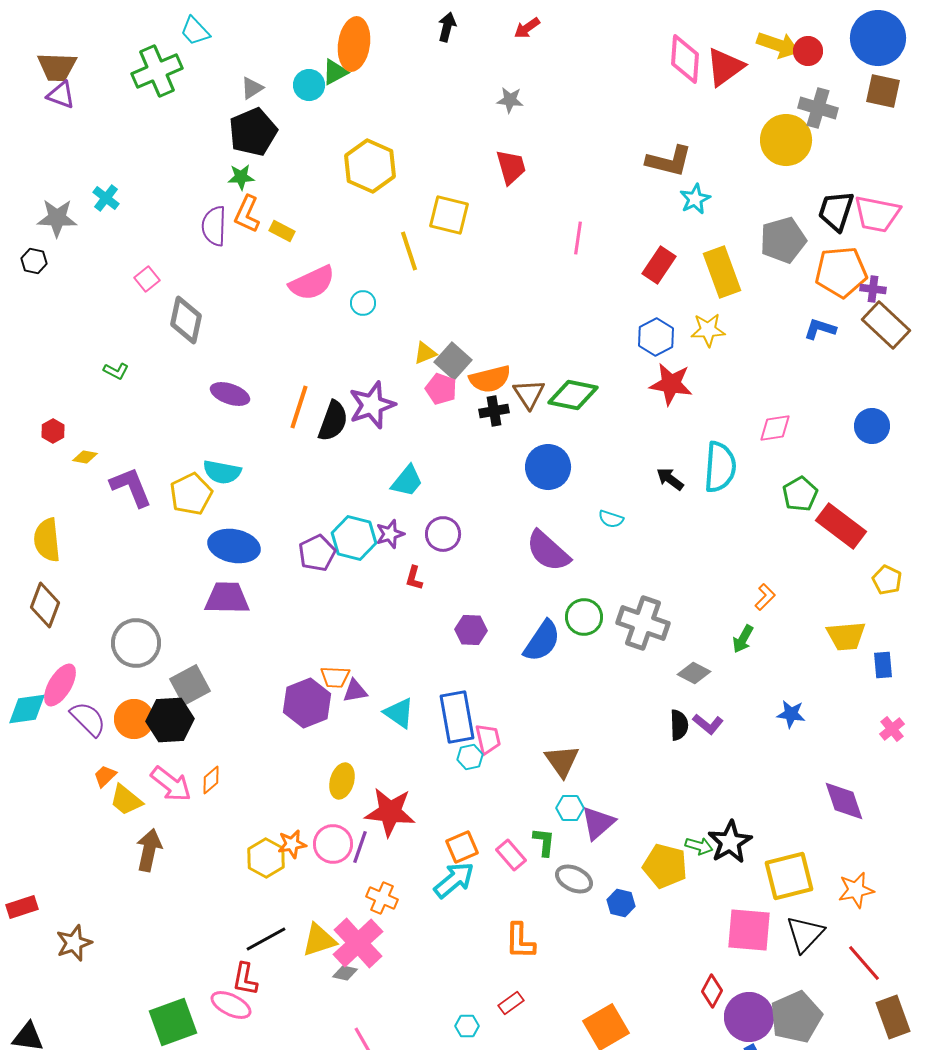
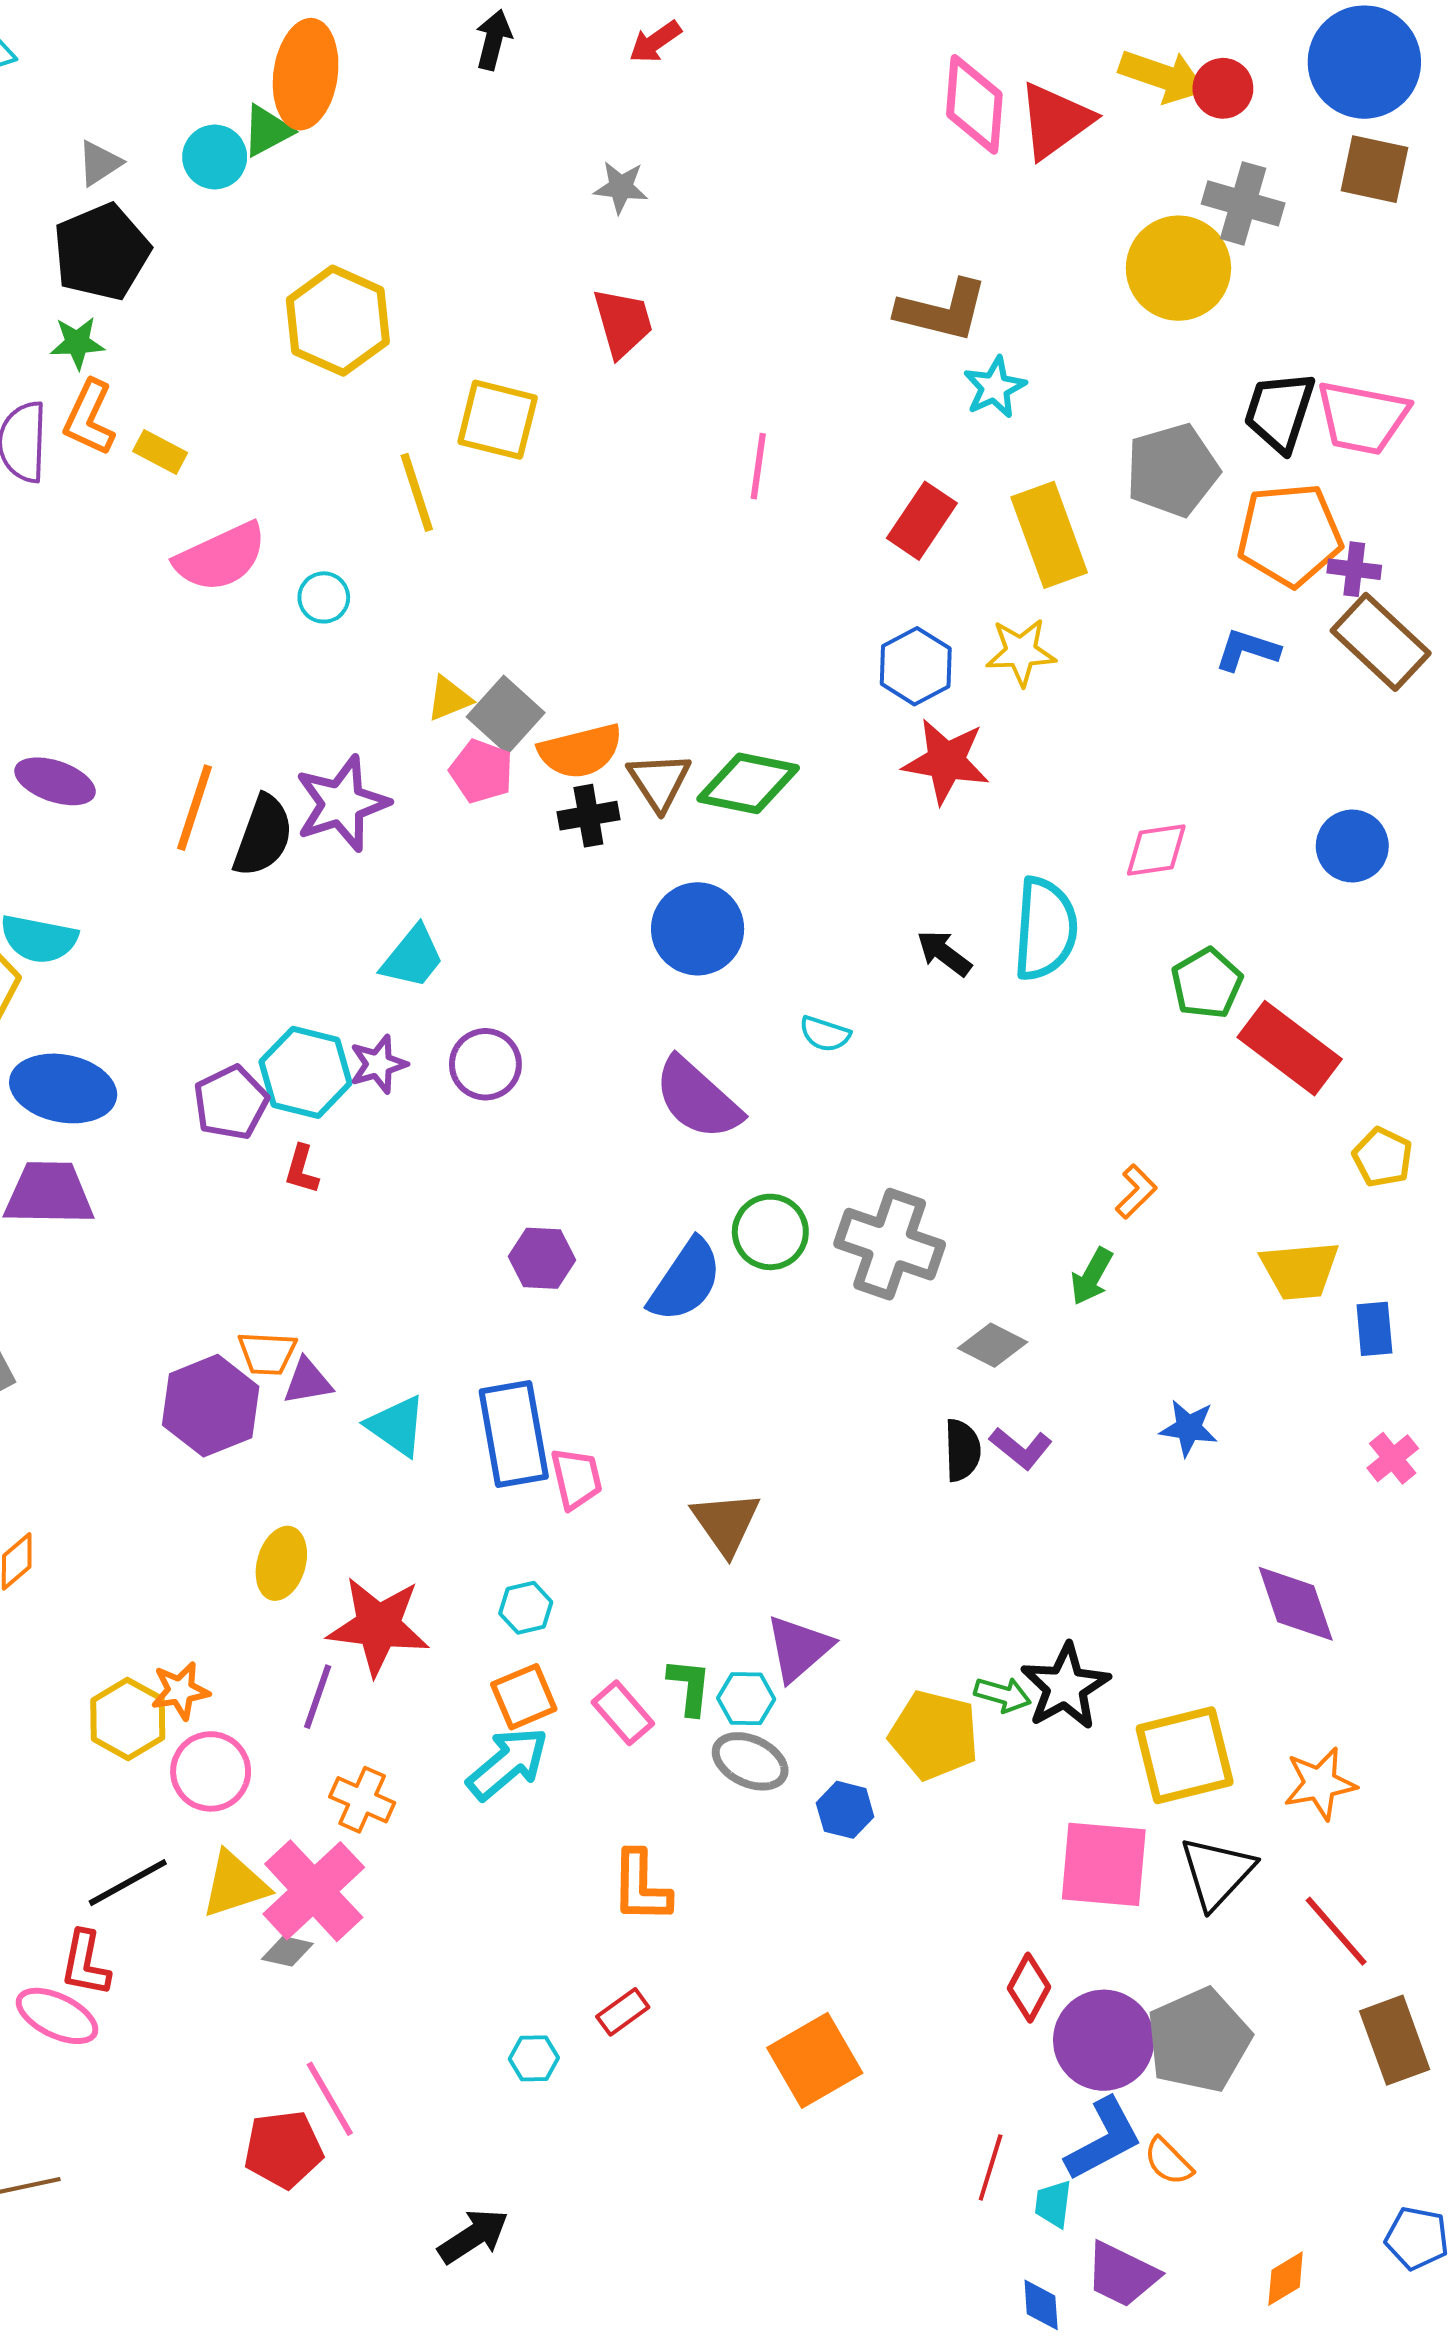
red L-shape: (414, 578) -> (302, 1169), moved
cyan hexagon: (470, 757) -> (526, 1608), moved
cyan hexagon: (570, 808) -> (746, 1699), moved
pink circle: (333, 844) -> (211, 1771), moved

